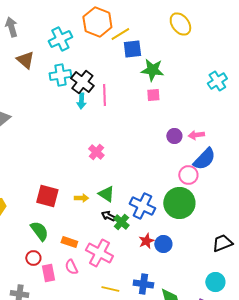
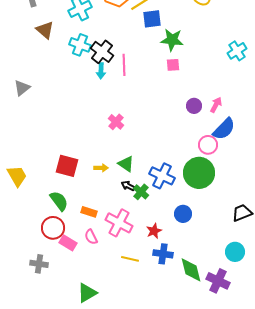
cyan cross: (60, 75) -> (80, 45), turned 30
pink arrow: (196, 135) -> (216, 105), turned 126
red star: (146, 241) -> (154, 231), moved
red circle: (33, 258) -> (53, 228), size x1.5
pink rectangle: (48, 273) -> (68, 243), turned -48

